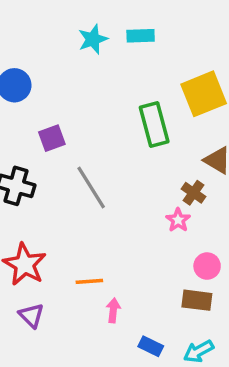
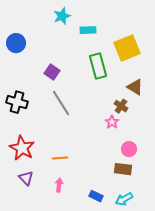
cyan rectangle: (141, 36) -> (88, 30), moved
purple square: (52, 138) -> (52, 72), moved, turned -35
pink arrow: (113, 310) -> (59, 185), moved

